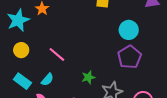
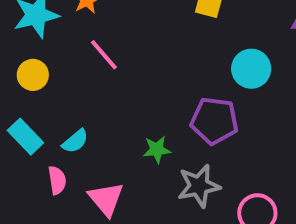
pink line: (57, 54) -> (104, 55), moved
purple pentagon: (129, 57) -> (214, 121), moved, turned 30

